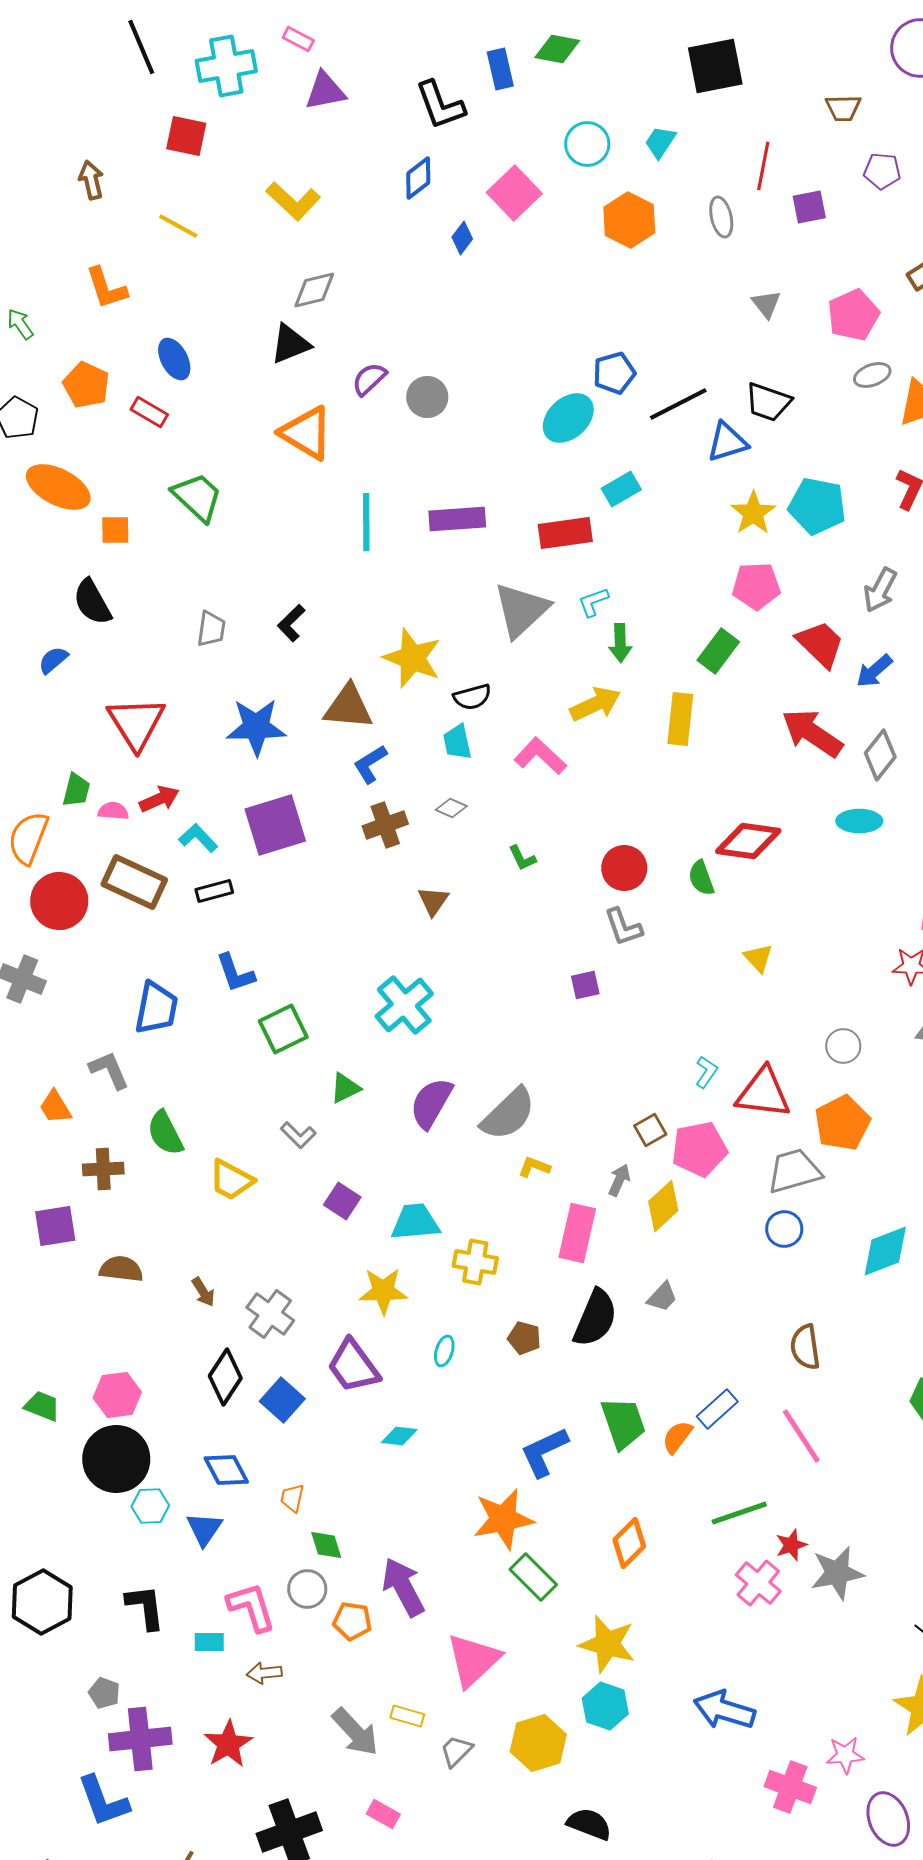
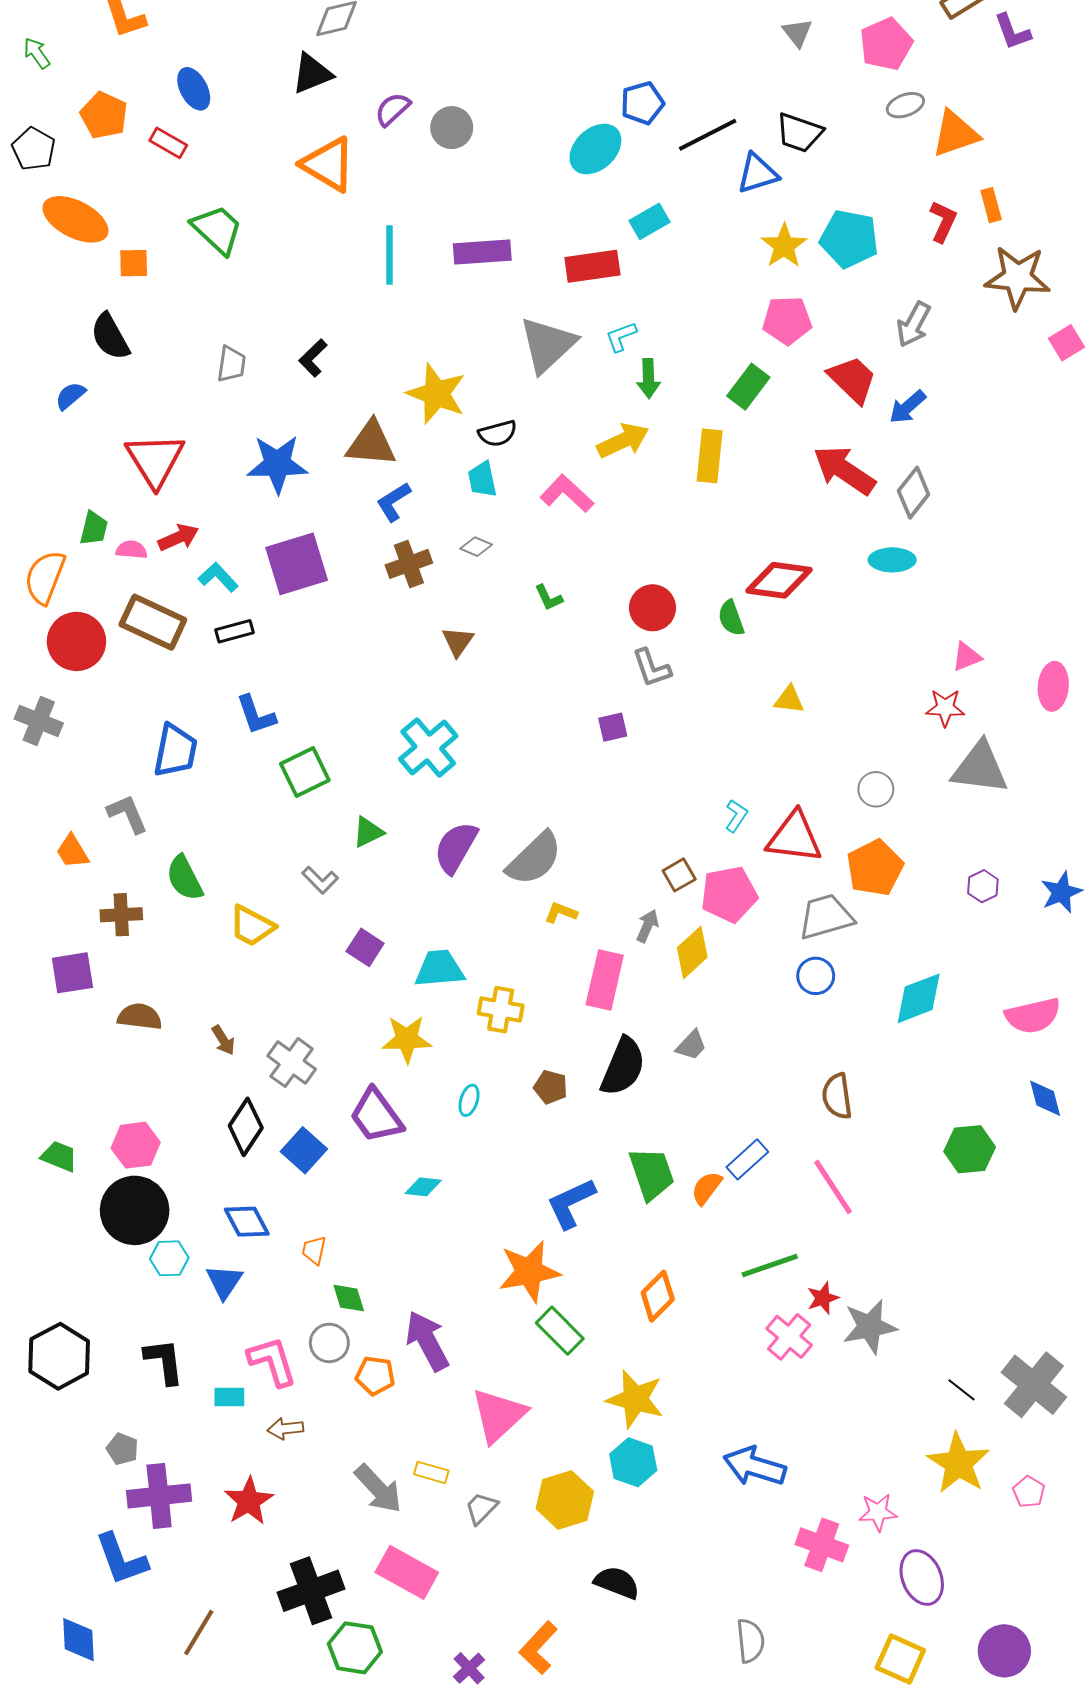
yellow triangle: (758, 958) -> (789, 700), turned -40
pink rectangle: (383, 1814) -> (407, 1572), size x1.8

